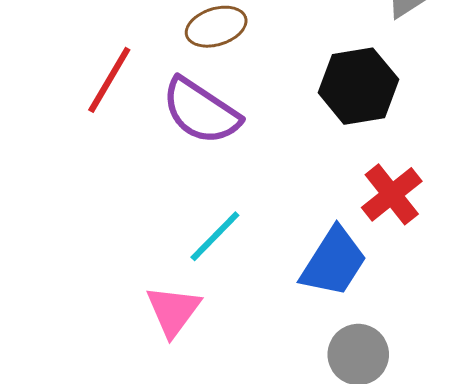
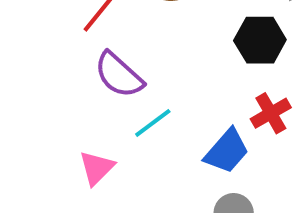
purple semicircle: (201, 111) -> (119, 75), moved
pink triangle: (173, 311) -> (97, 168), moved

